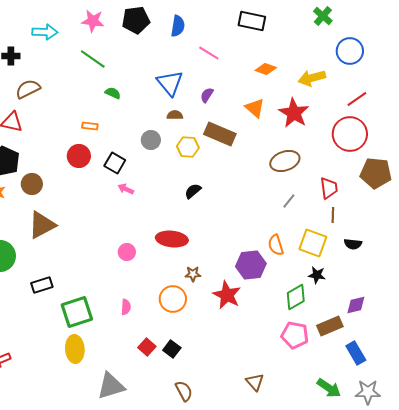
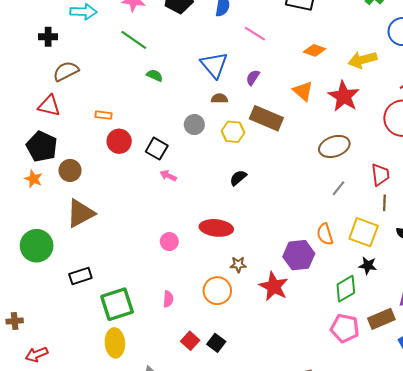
orange rectangle: (90, 126) -> (103, 115), moved

